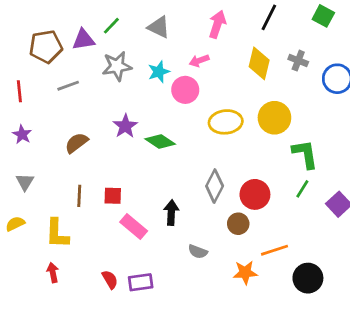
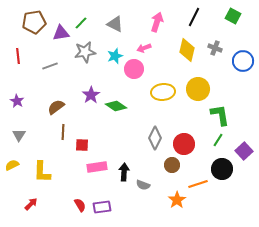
brown pentagon: (46, 47) -> (34, 22), moved
red line: (19, 91) -> (18, 56), moved
brown line: (79, 196) -> (63, 132), moved
black arrow: (171, 213) -> (124, 172), moved
pink rectangle: (134, 226) -> (97, 167), turned -48
red arrow: (53, 273) -> (31, 204), moved, turned 56
orange star: (245, 273) -> (177, 200), turned -30
black circle: (308, 278) -> (222, 169), moved

